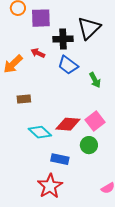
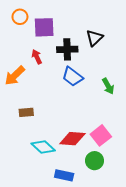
black triangle: (89, 28) -> (95, 38), size x0.7
red arrow: (38, 53) -> (37, 57), moved, turned 40
green arrow: (95, 80) -> (108, 86), moved

